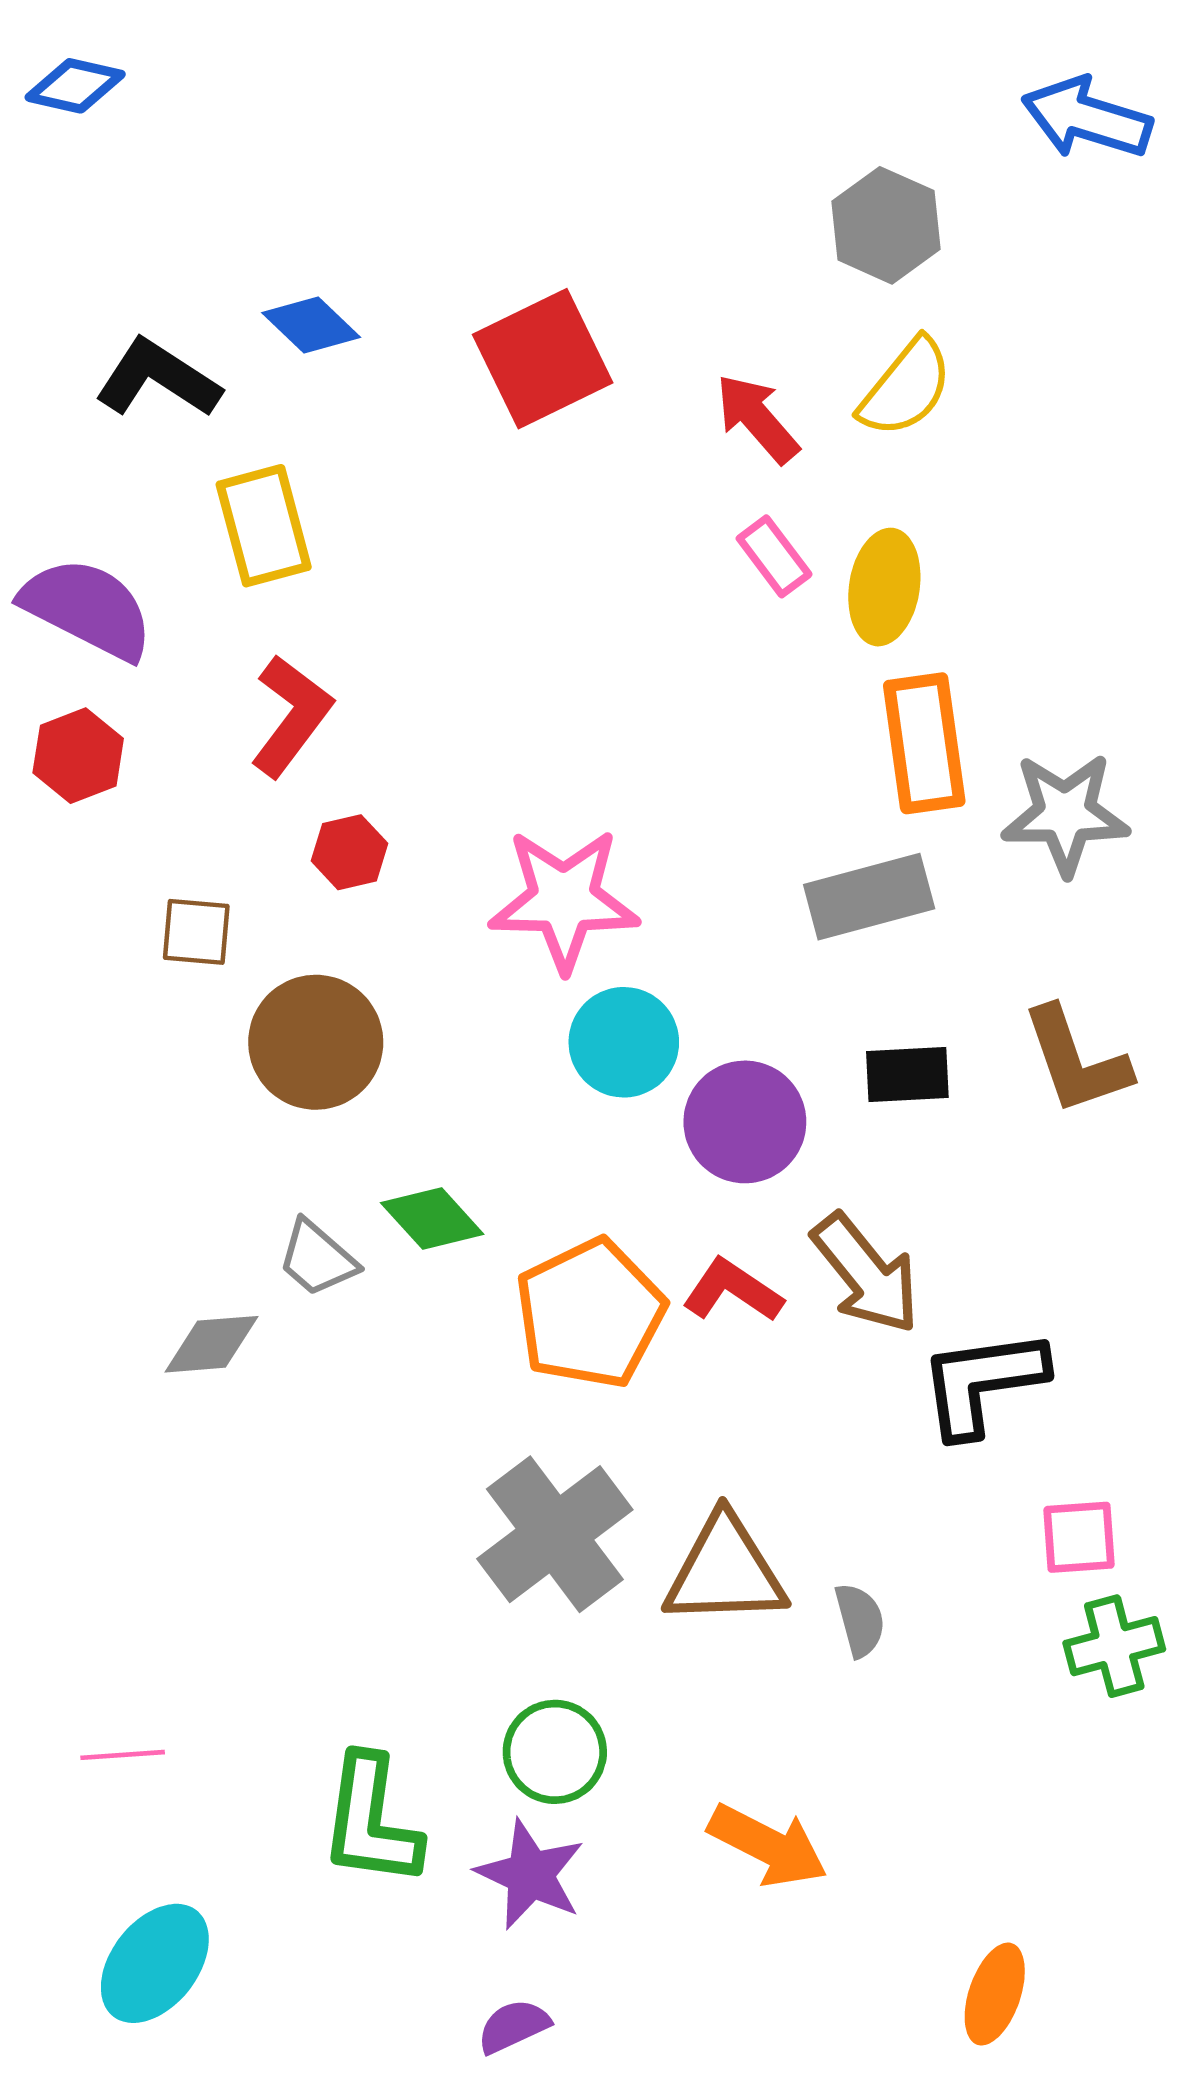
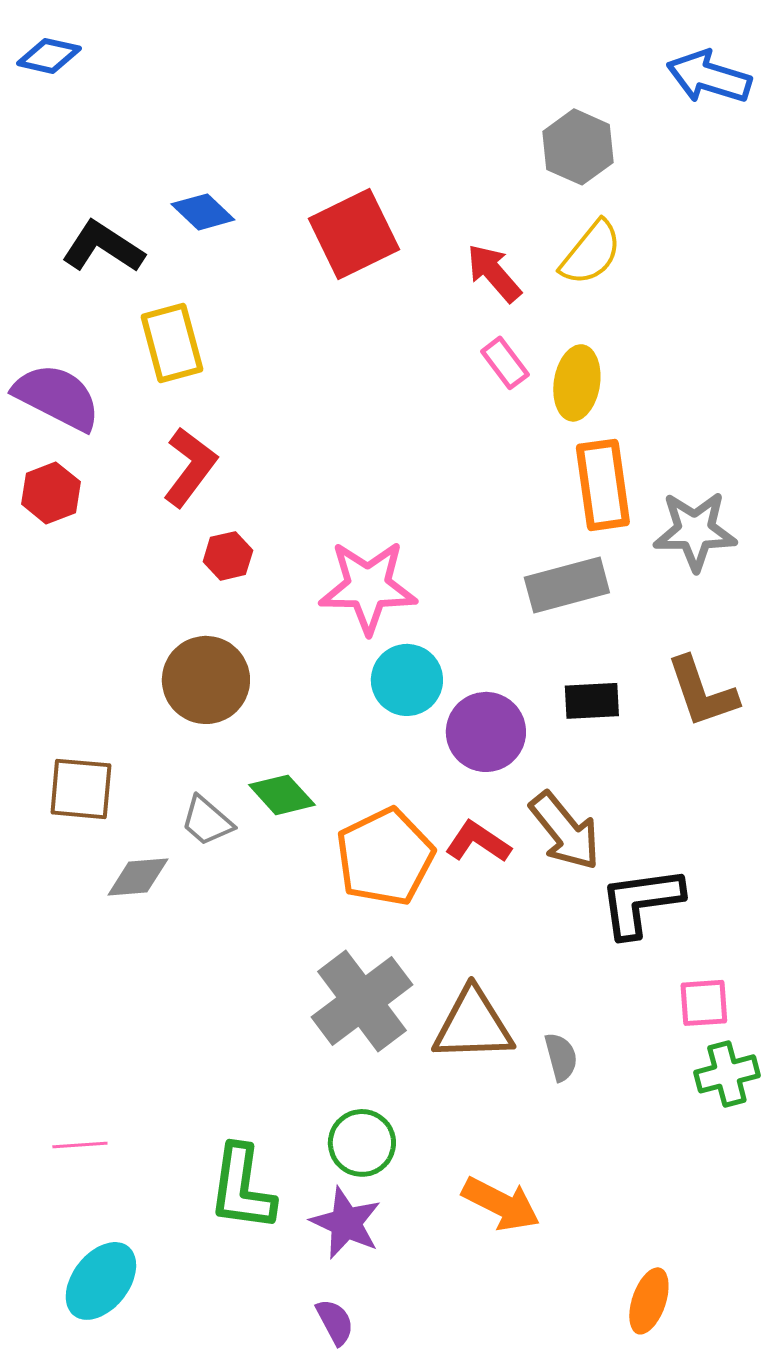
brown square: (196, 932) -> (81, 789), moved, size x1.4
purple semicircle: (513, 2026) -> (335, 1322), turned 87

